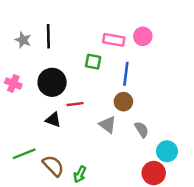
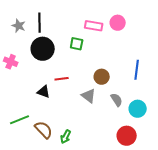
blue line: (126, 74) -> (137, 70), moved
black circle: (52, 82) -> (43, 49), moved
cyan circle: (167, 151) -> (138, 109), moved

